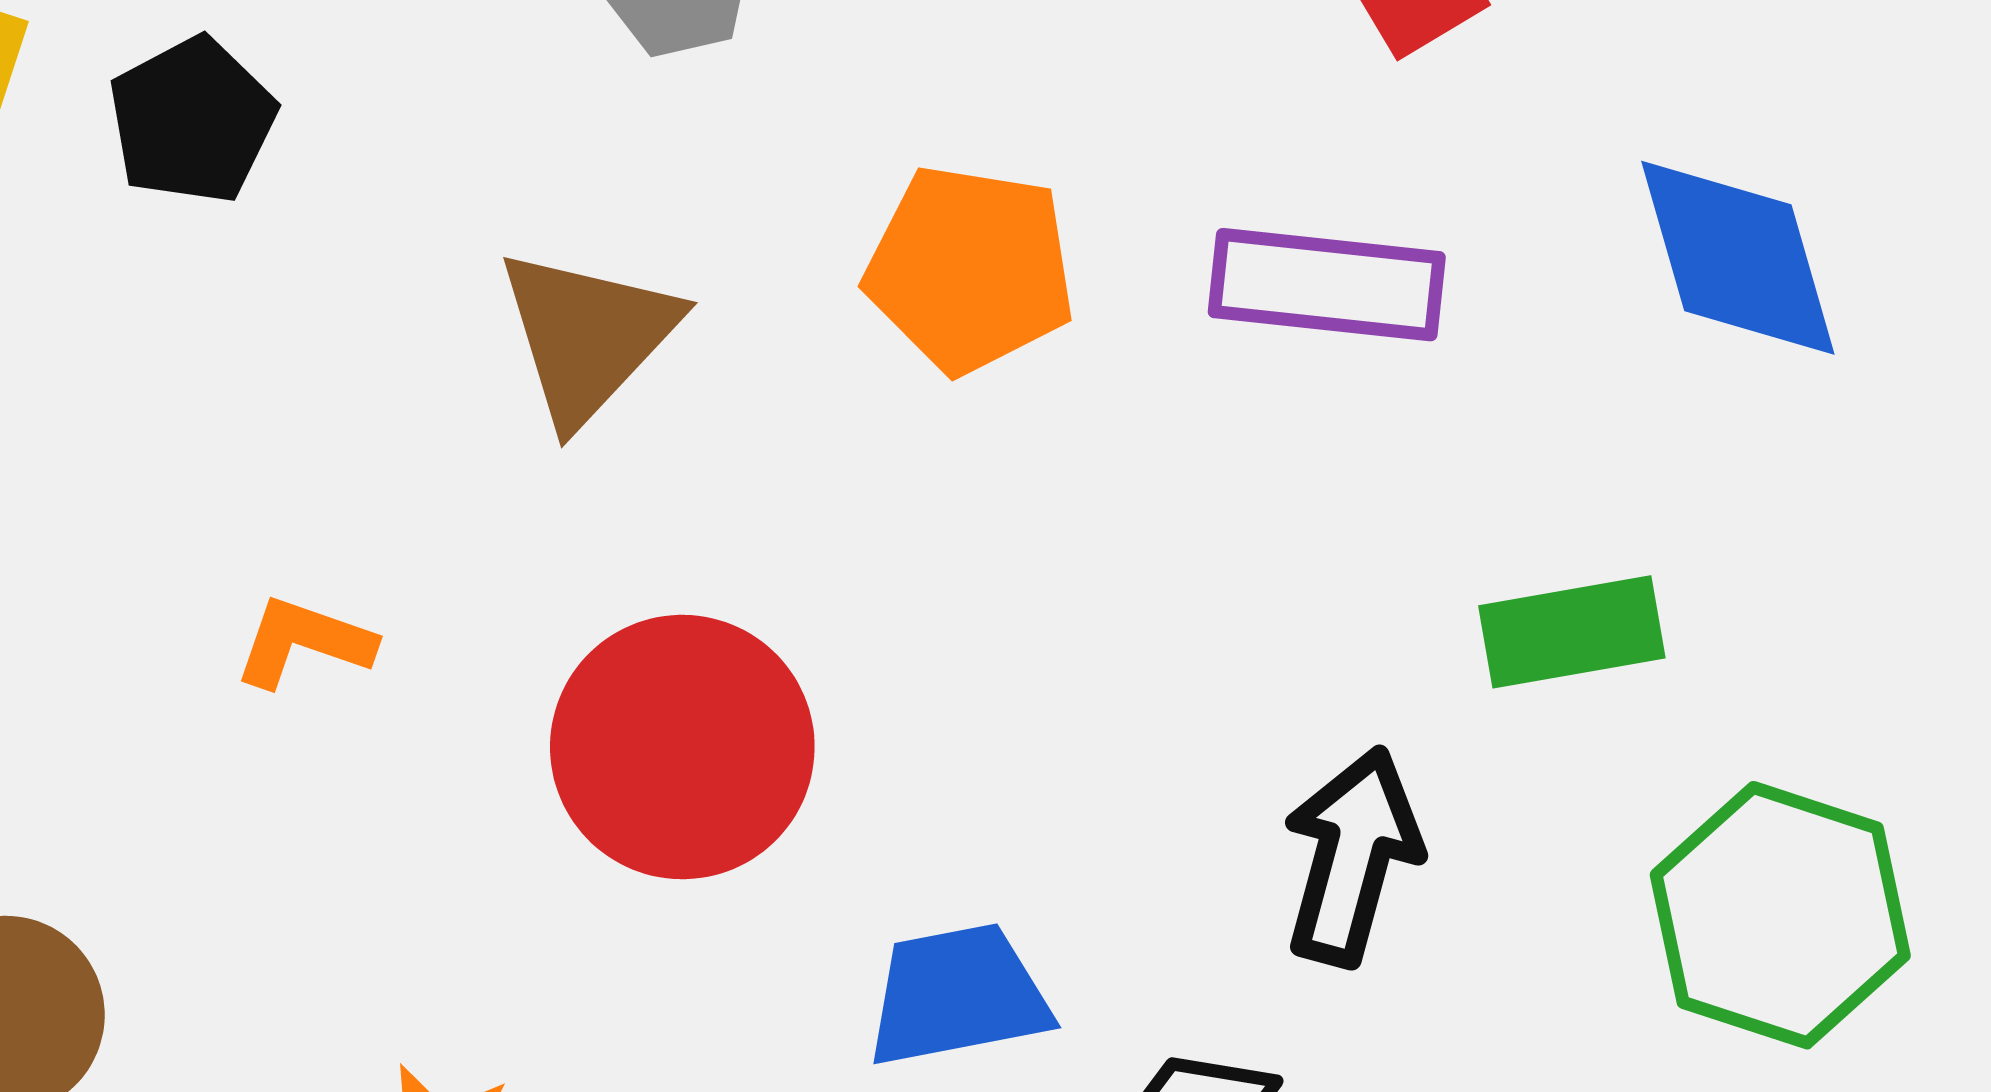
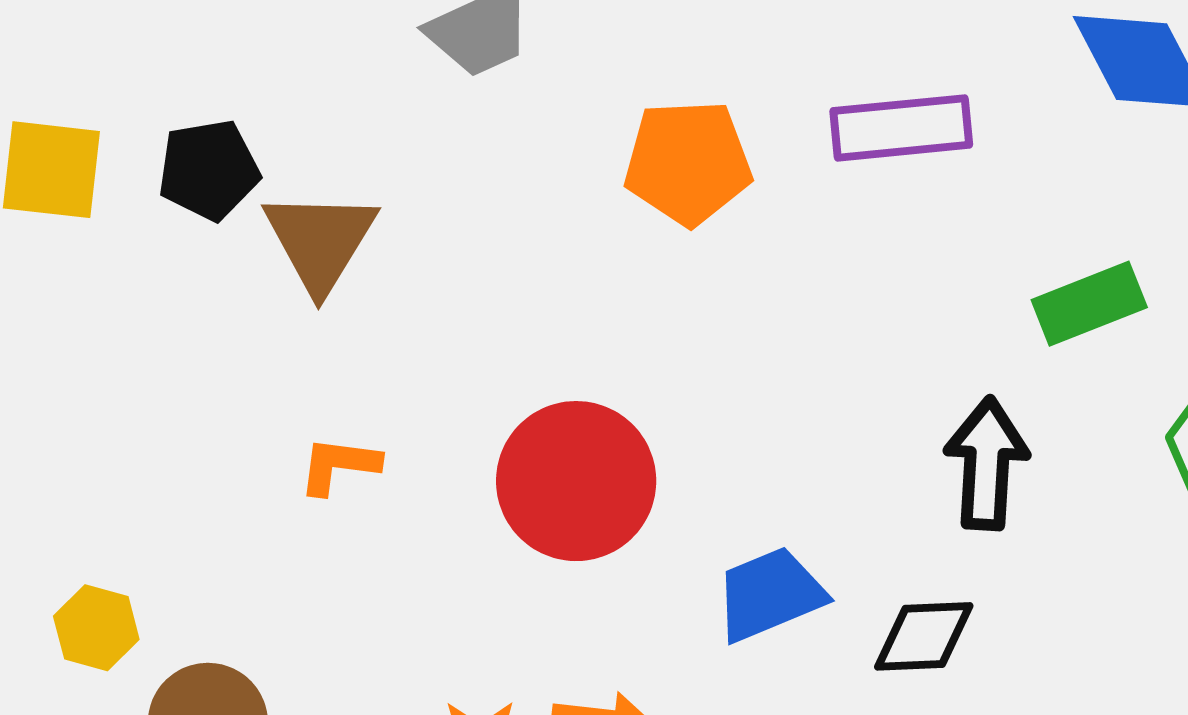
black pentagon: (192, 120) -> (209, 170), turned 30
brown triangle: (588, 336) -> (320, 241), moved

